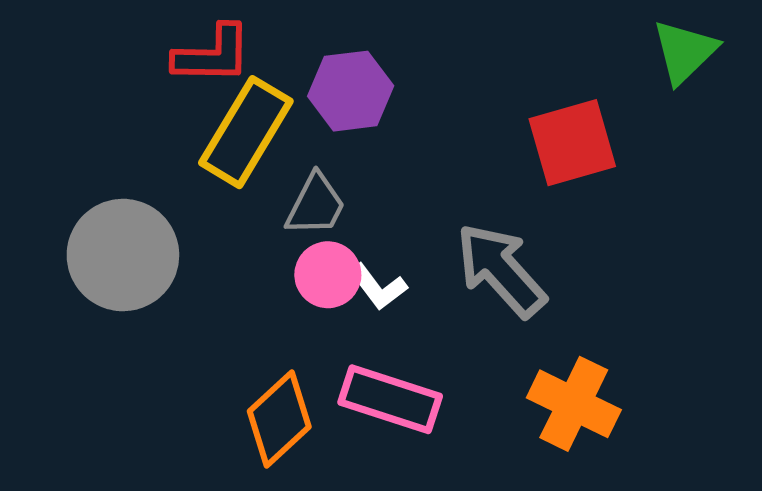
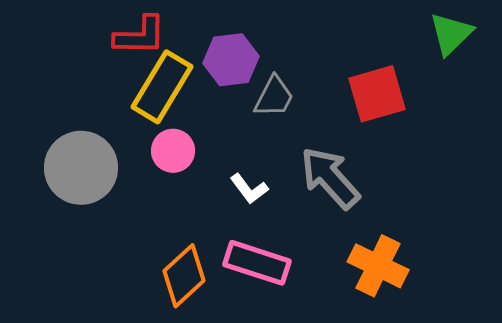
gray trapezoid: (316, 205) -> (274, 97), moved
pink circle: (328, 275) -> (173, 151), moved

